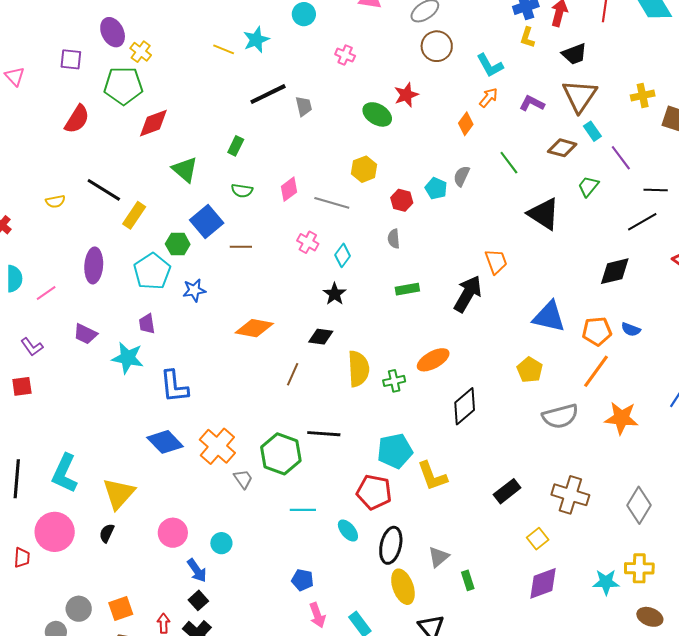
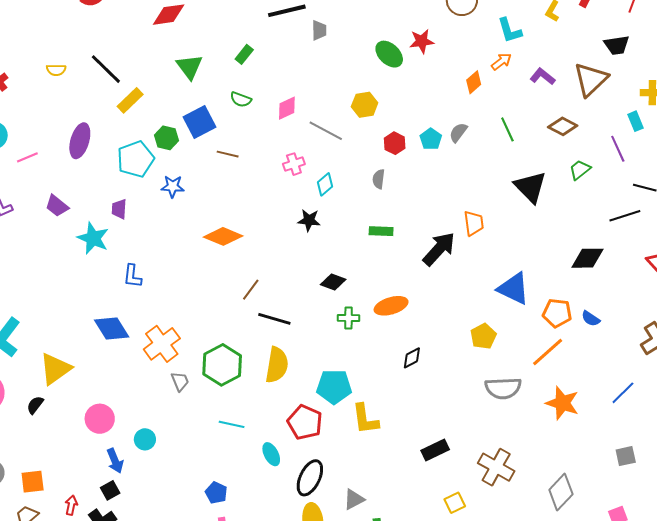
black trapezoid: (574, 54) -> (617, 45), moved
cyan rectangle: (592, 131) -> (635, 121), moved
pink cross: (308, 242) -> (294, 164), turned 30
black star: (335, 294) -> (309, 220), turned 30
black diamond: (321, 337) -> (333, 282), moved
yellow semicircle: (359, 369) -> (277, 365), moved
blue L-shape: (174, 386) -> (132, 276), size x0.7
black diamond: (465, 406) -> (412, 358), size x0.6
black line: (324, 434) -> (274, 319), moved

